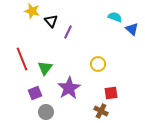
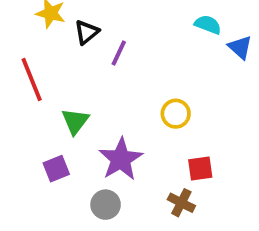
black triangle: (51, 21) -> (87, 32), turned 32
red line: (22, 59) -> (32, 80), moved
gray circle: (46, 112) -> (106, 205), moved

